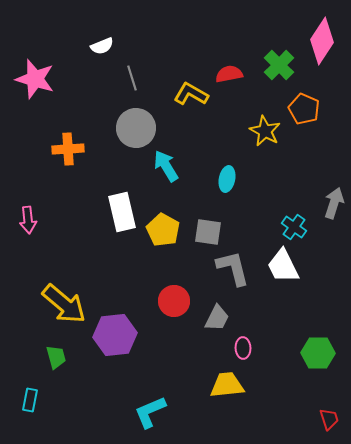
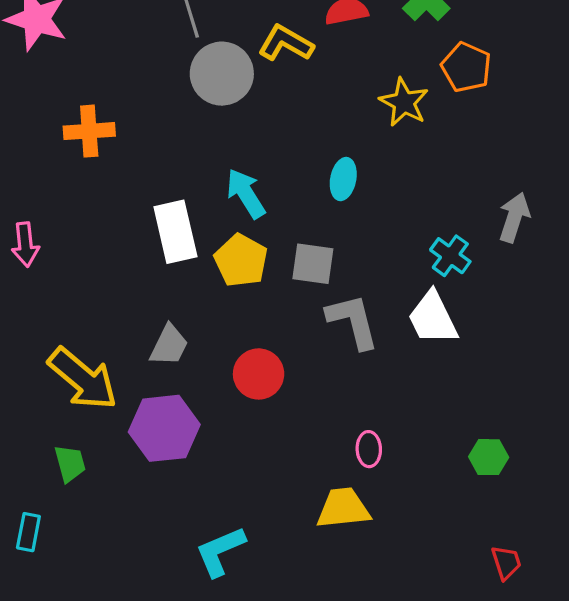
gray circle: (136, 128) -> (222, 74), moved
cyan arrow: (166, 166) -> (246, 193), moved
gray trapezoid: (217, 318) -> (169, 345), moved
green hexagon: (318, 353) -> (489, 457), size x0.7

